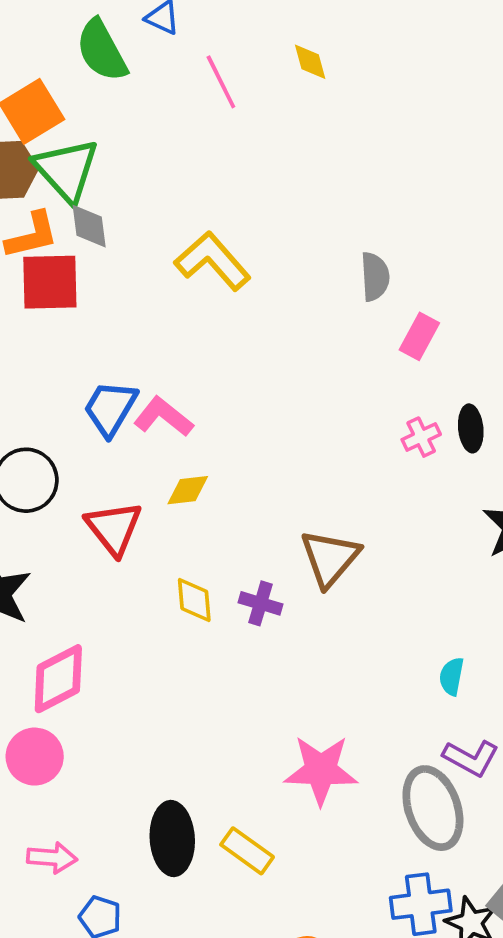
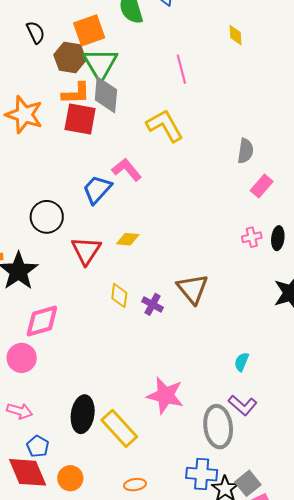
pink line: (221, 82) -> (181, 69), moved
gray diamond: (89, 226) -> (106, 95), size x1.5
pink L-shape: (163, 417) -> (127, 170), moved
brown triangle: (330, 558) -> (193, 289), turned -32
yellow rectangle: (247, 851) -> (119, 428), size x1.4

